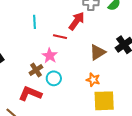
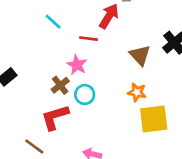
cyan line: (35, 22) -> (53, 22), turned -40
brown triangle: (98, 52) -> (140, 55), turned -36
red L-shape: (30, 94) -> (55, 117), turned -35

